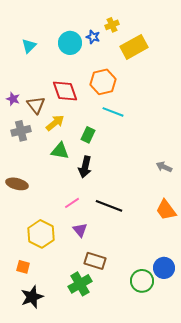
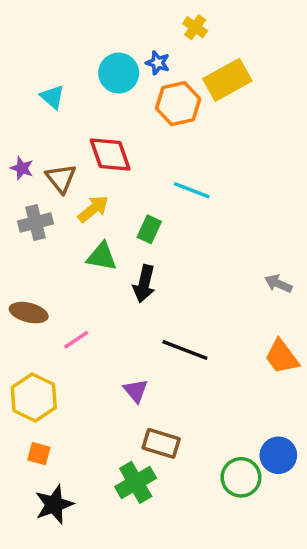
yellow cross: (112, 25) -> (195, 27), moved, turned -32
cyan triangle: (29, 46) -> (52, 97), moved, turned -35
orange hexagon: (103, 82) -> (178, 104), moved
pink line: (72, 203) -> (76, 340), moved
yellow hexagon: (41, 234) -> (34, 398), moved

